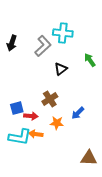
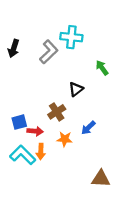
black triangle: (61, 69) -> (76, 89), moved
orange arrow: (36, 134) -> (41, 152), turned -96
cyan L-shape: (20, 137) -> (23, 155), turned -145

